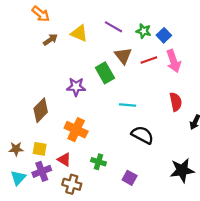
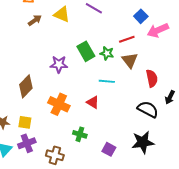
green star: (144, 31) -> (107, 53), moved
brown triangle: (123, 56) -> (130, 60), moved
pink arrow: (174, 61) -> (158, 30), moved, turned 85
black semicircle: (142, 135) -> (148, 109), moved
red triangle: (64, 160) -> (93, 102), moved
black star: (182, 170) -> (143, 142), moved

